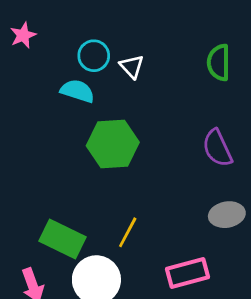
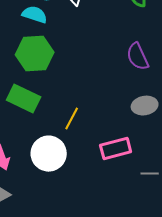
green hexagon: (113, 144) -> (35, 54), moved
green rectangle: (62, 239) -> (24, 99), moved

